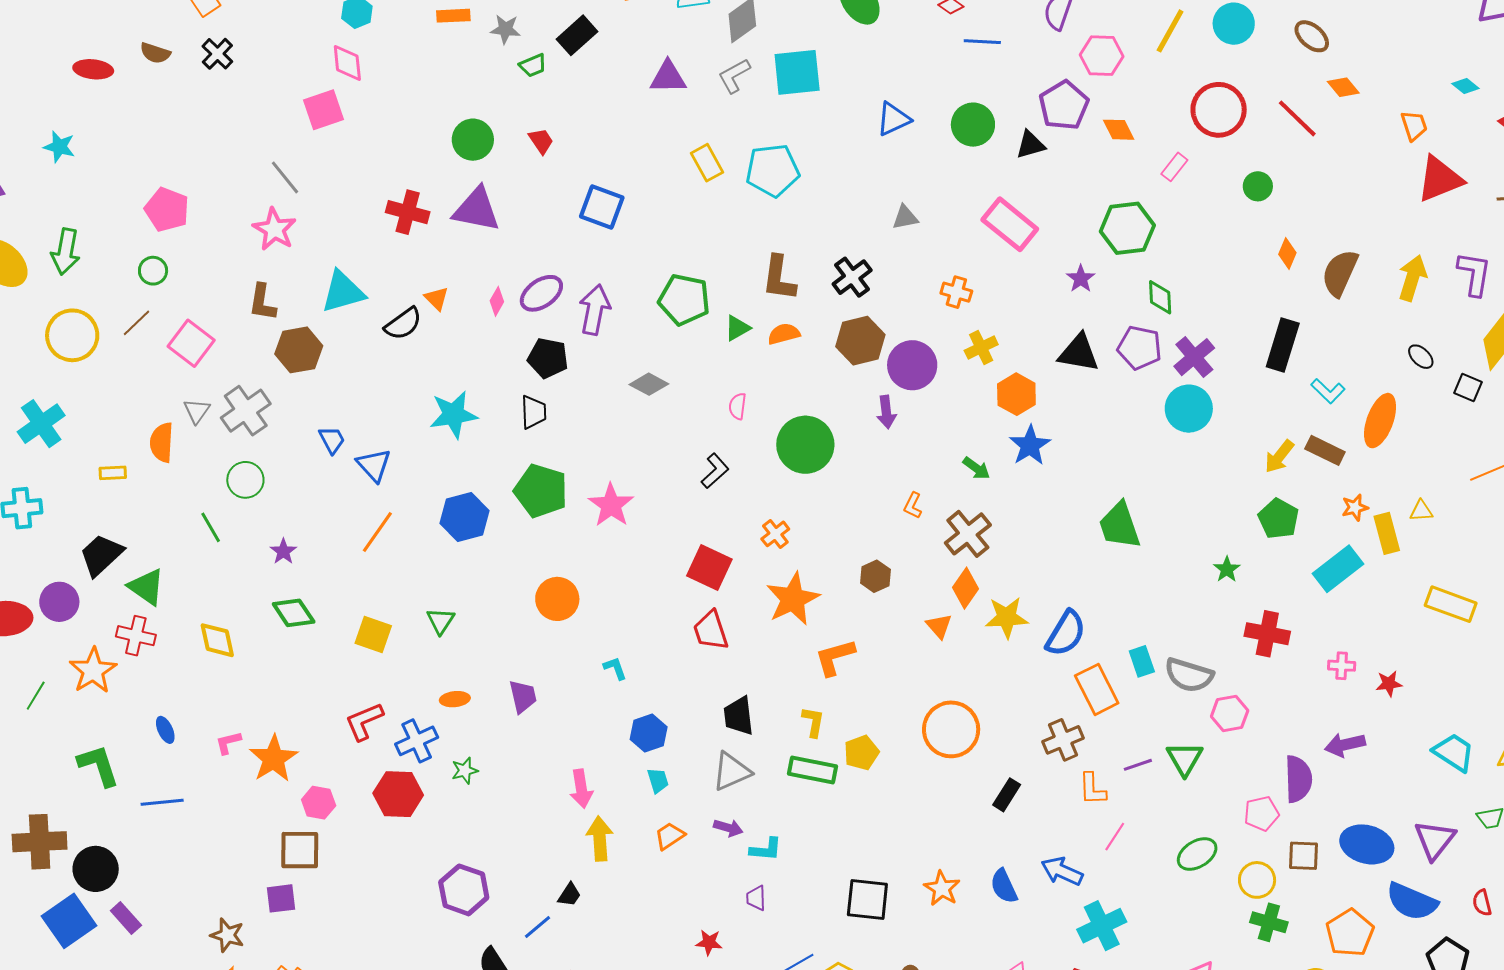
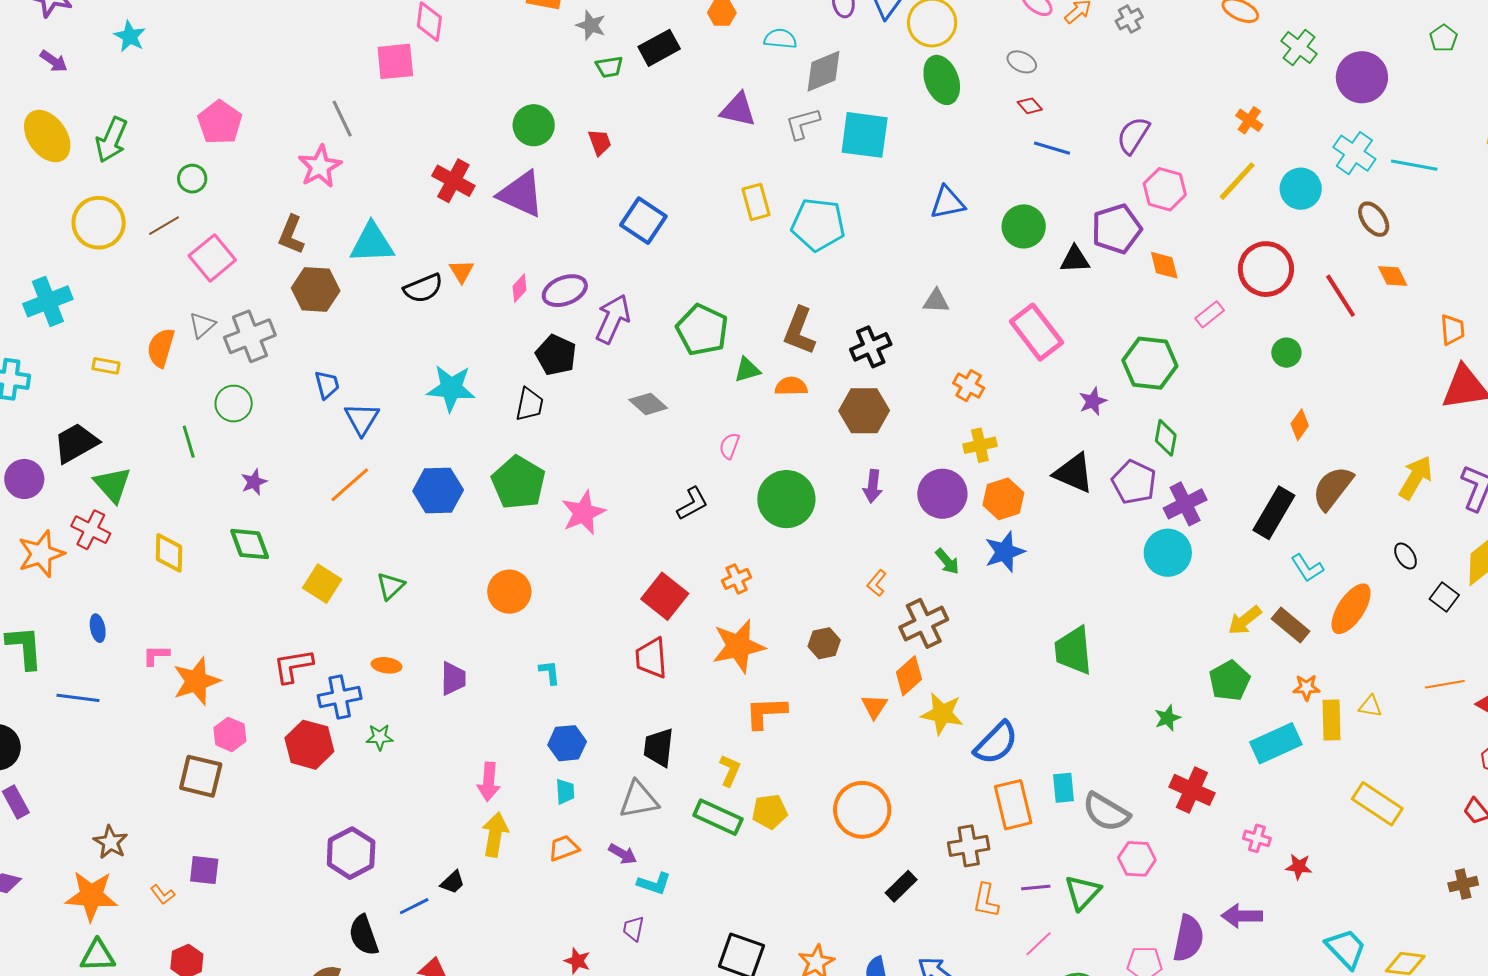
brown semicircle: (1340, 273) -> (1333, 488), moved
purple circle: (912, 365) -> (942, 494), moved
pink line: (1115, 837) -> (1038, 944), moved
purple square: (281, 898) -> (204, 870), moved

